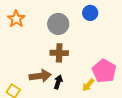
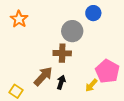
gray circle: (58, 24) -> (72, 31), moved
brown arrow: (40, 76) -> (43, 76), turned -40

